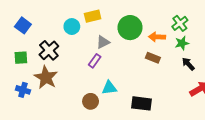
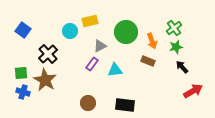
orange arrow: (157, 37) -> (152, 41), turned -112
green square: (21, 58) -> (21, 73), moved
cyan triangle: (109, 88) -> (115, 70), moved
black rectangle: (141, 103) -> (125, 105), moved

